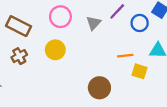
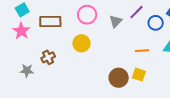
brown rectangle: (18, 26) -> (50, 21), turned -30
brown cross: (19, 56) -> (48, 57), moved
yellow square: (139, 71) -> (139, 75), moved

